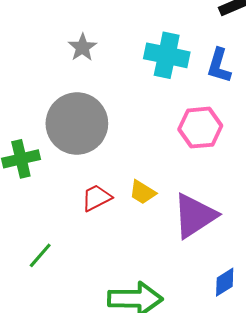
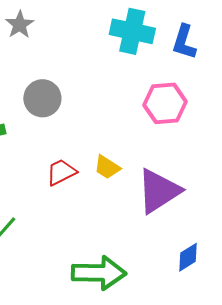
gray star: (82, 47) -> (20, 25), moved
gray circle: (77, 123) -> (42, 98), size x0.6

